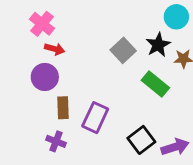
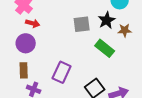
gray square: (123, 50) -> (82, 24), turned 36
brown rectangle: (63, 108) -> (24, 70), moved

